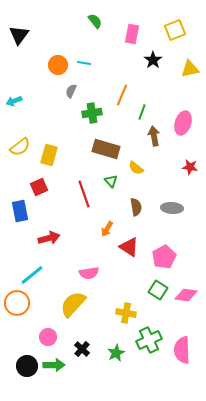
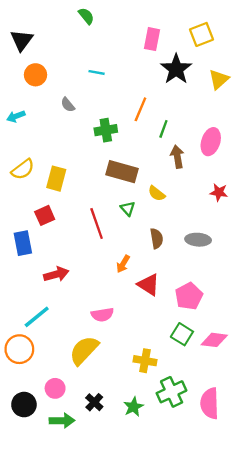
green semicircle: (95, 21) -> (86, 16), moved
black star: (153, 60) -> (176, 69), size x1.5
orange circle: (58, 65) -> (35, 75), moved
yellow triangle: (190, 69) -> (219, 79), turned -30
gray semicircle: (71, 91) -> (68, 105), moved, turned -64
black circle: (27, 366) -> (24, 405), moved

